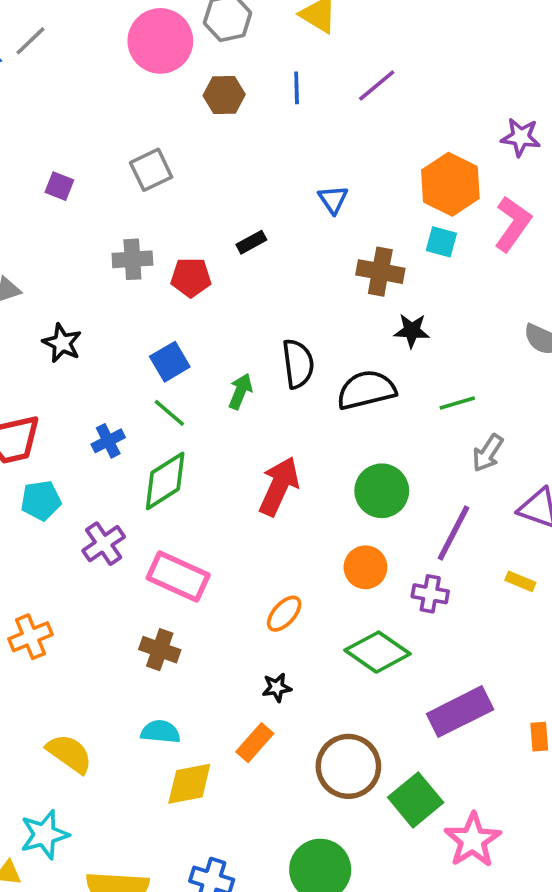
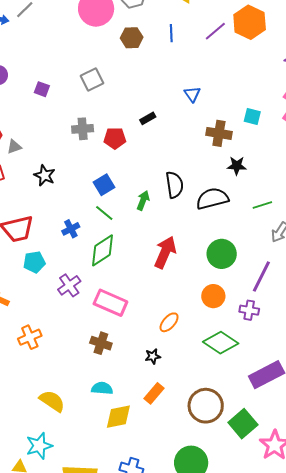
orange hexagon: (450, 184) -> (250, 22), moved
black star: (277, 687) -> (153, 356), moved

